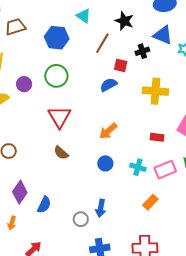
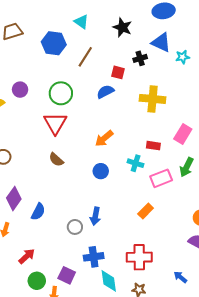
brown line: (102, 43) -> (85, 57), moved
green circle: (56, 76) -> (61, 93), moved
cyan cross: (138, 167) -> (136, 163), moved

